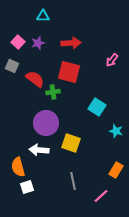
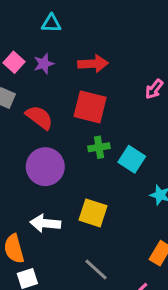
green cross: (53, 92) -> (99, 147), moved
purple circle: (46, 123) -> (45, 167), moved
gray line: (73, 181) -> (96, 270), turned -36

